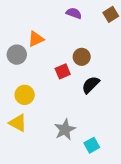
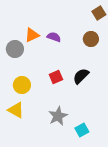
purple semicircle: (74, 13) -> (54, 37), moved
brown circle: (82, 57) -> (91, 39), moved
red square: (63, 71) -> (56, 77), moved

